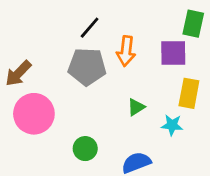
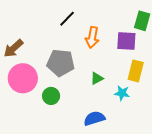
gray pentagon: (87, 67) -> (61, 63), moved
green circle: (85, 149) -> (51, 96), moved

